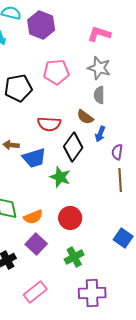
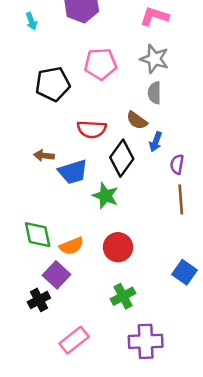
purple square: (36, 244) -> (56, 275), moved

